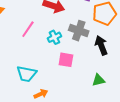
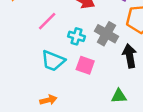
cyan cross: (54, 37) -> (77, 36), turned 32
cyan trapezoid: (27, 74) -> (53, 61), moved

